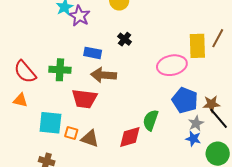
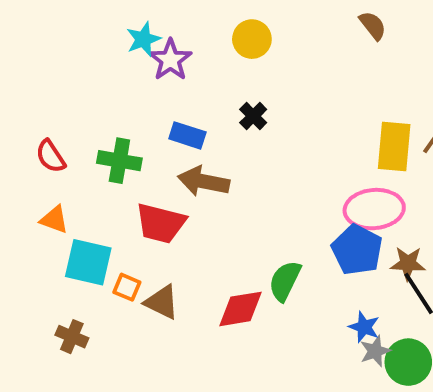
pink ellipse: (172, 65) -> (374, 209), moved
red semicircle: (25, 72) -> (51, 156), size x0.7
orange triangle: (20, 100) -> (54, 220), moved
gray star: (196, 123) -> (375, 351), moved

